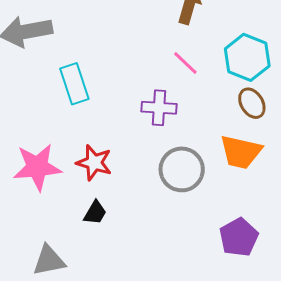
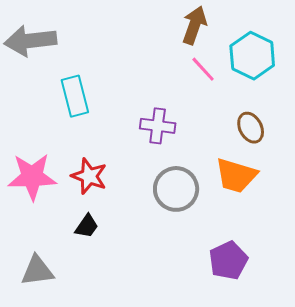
cyan hexagon: (247, 57) -> (252, 56), moved
pink line: (185, 63) -> (203, 69), moved

